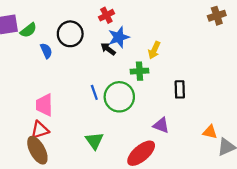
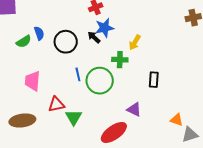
green semicircle: (28, 30) -> (24, 41), moved
black circle: (70, 34) -> (66, 42), moved
red triangle: (40, 130) -> (56, 104), moved
brown ellipse: (37, 150) -> (22, 120), turned -75

